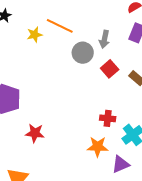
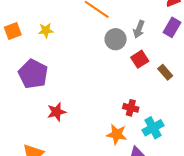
yellow star: (35, 35) -> (46, 30), moved
red star: (35, 133) -> (57, 112), turned -30

